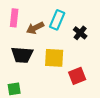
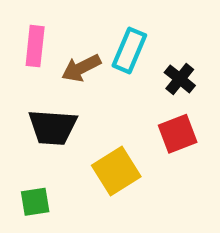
yellow square: (54, 58) -> (116, 171), moved, turned -35
red square: (77, 76) -> (178, 134), moved

